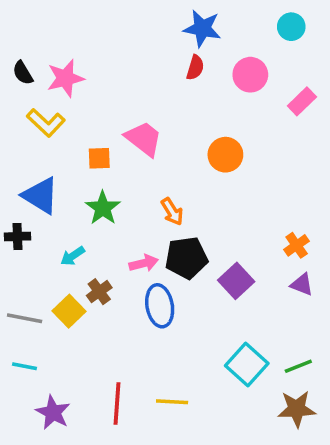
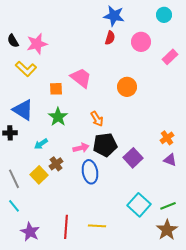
gray line: (25, 318) -> (14, 179), turned 54
cyan line: (25, 366) -> (14, 206), turned 40
brown star: (297, 409) -> (167, 230), turned -30

